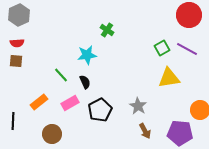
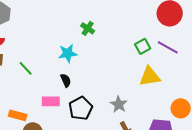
green line: (61, 75) -> (26, 68), moved
orange rectangle: (39, 102) -> (18, 115), moved, turned 54
pink rectangle: (70, 103) -> (51, 101), turned 30

